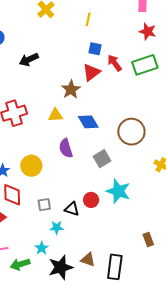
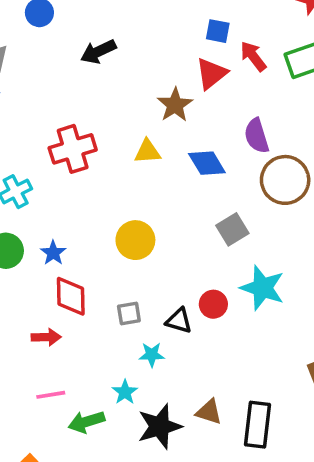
purple semicircle: (66, 148) -> (257, 136), moved
yellow circle: (31, 166) -> (135, 240), moved

